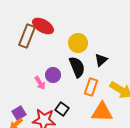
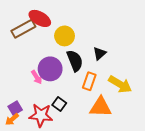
brown rectangle: (27, 36) -> (23, 29), turned 40
yellow circle: (78, 43) -> (65, 36), moved
purple circle: (53, 75) -> (50, 69), size x1.5

